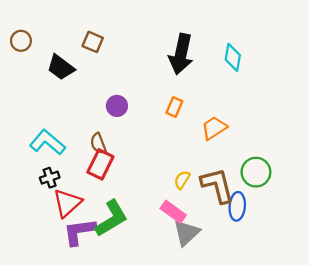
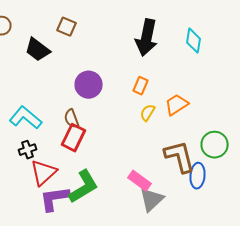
purple circle: (117, 106) -> (88, 85), size x1.4
yellow semicircle: (182, 180) -> (148, 113), moved

